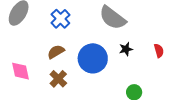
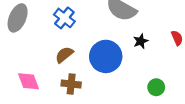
brown cross: (58, 79) -> (71, 84), turned -30

